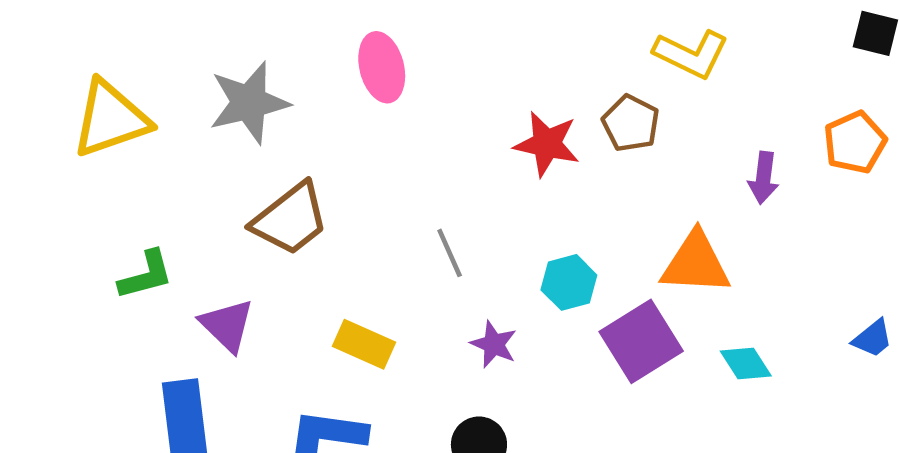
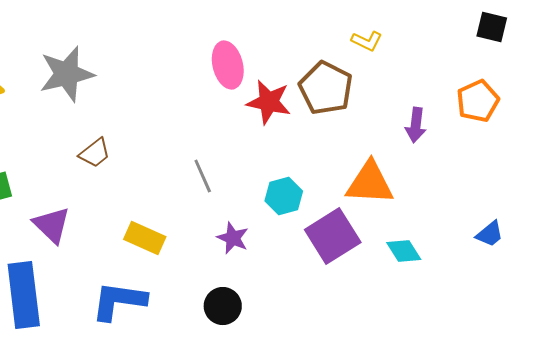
yellow L-shape: (691, 54) -> (367, 41), size x0.6
pink ellipse: (382, 67) -> (228, 65), moved
brown pentagon: (631, 123) -> (326, 88), size x1.4
brown trapezoid: (290, 219) -> (95, 153), size x0.6

